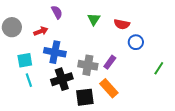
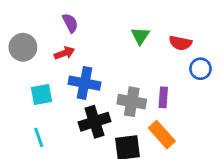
purple semicircle: (57, 12) -> (70, 23), moved
purple rectangle: (110, 62) -> (163, 97), turned -32
cyan line: (29, 80) -> (39, 137), moved

